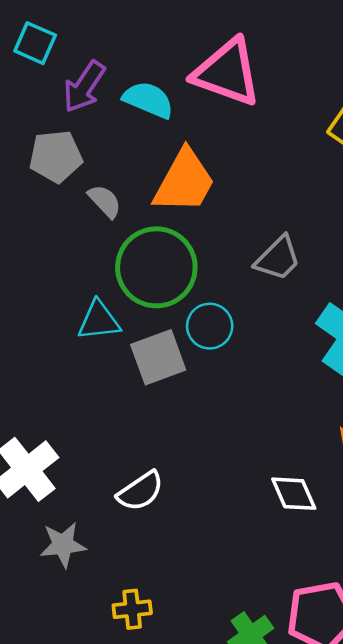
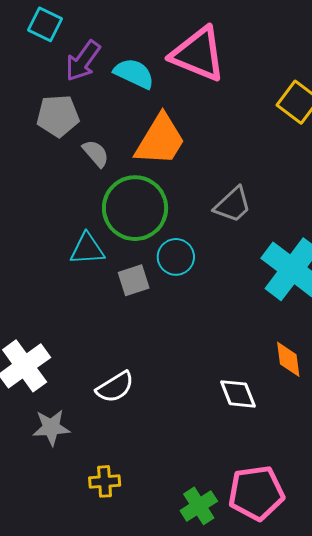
gray square: (158, 357) -> (134, 280), size x0.7

